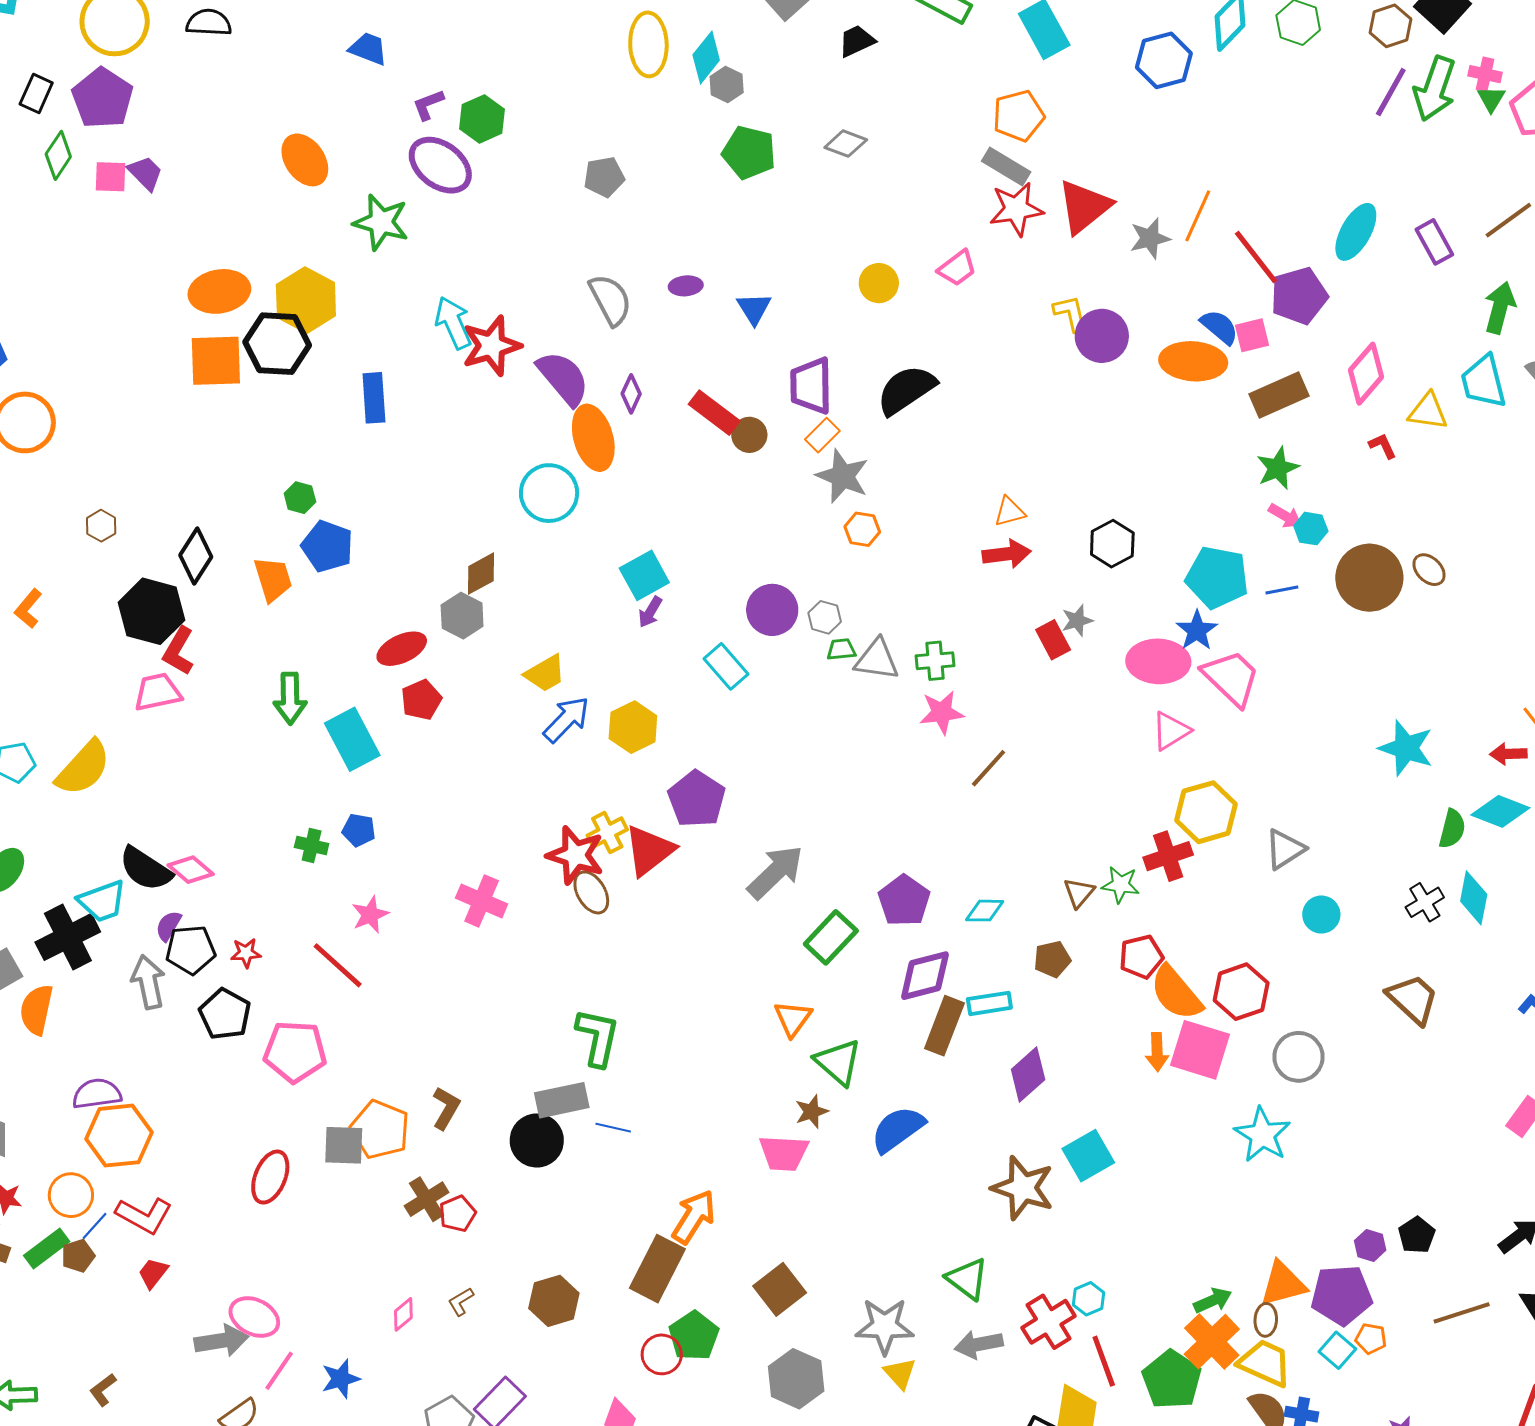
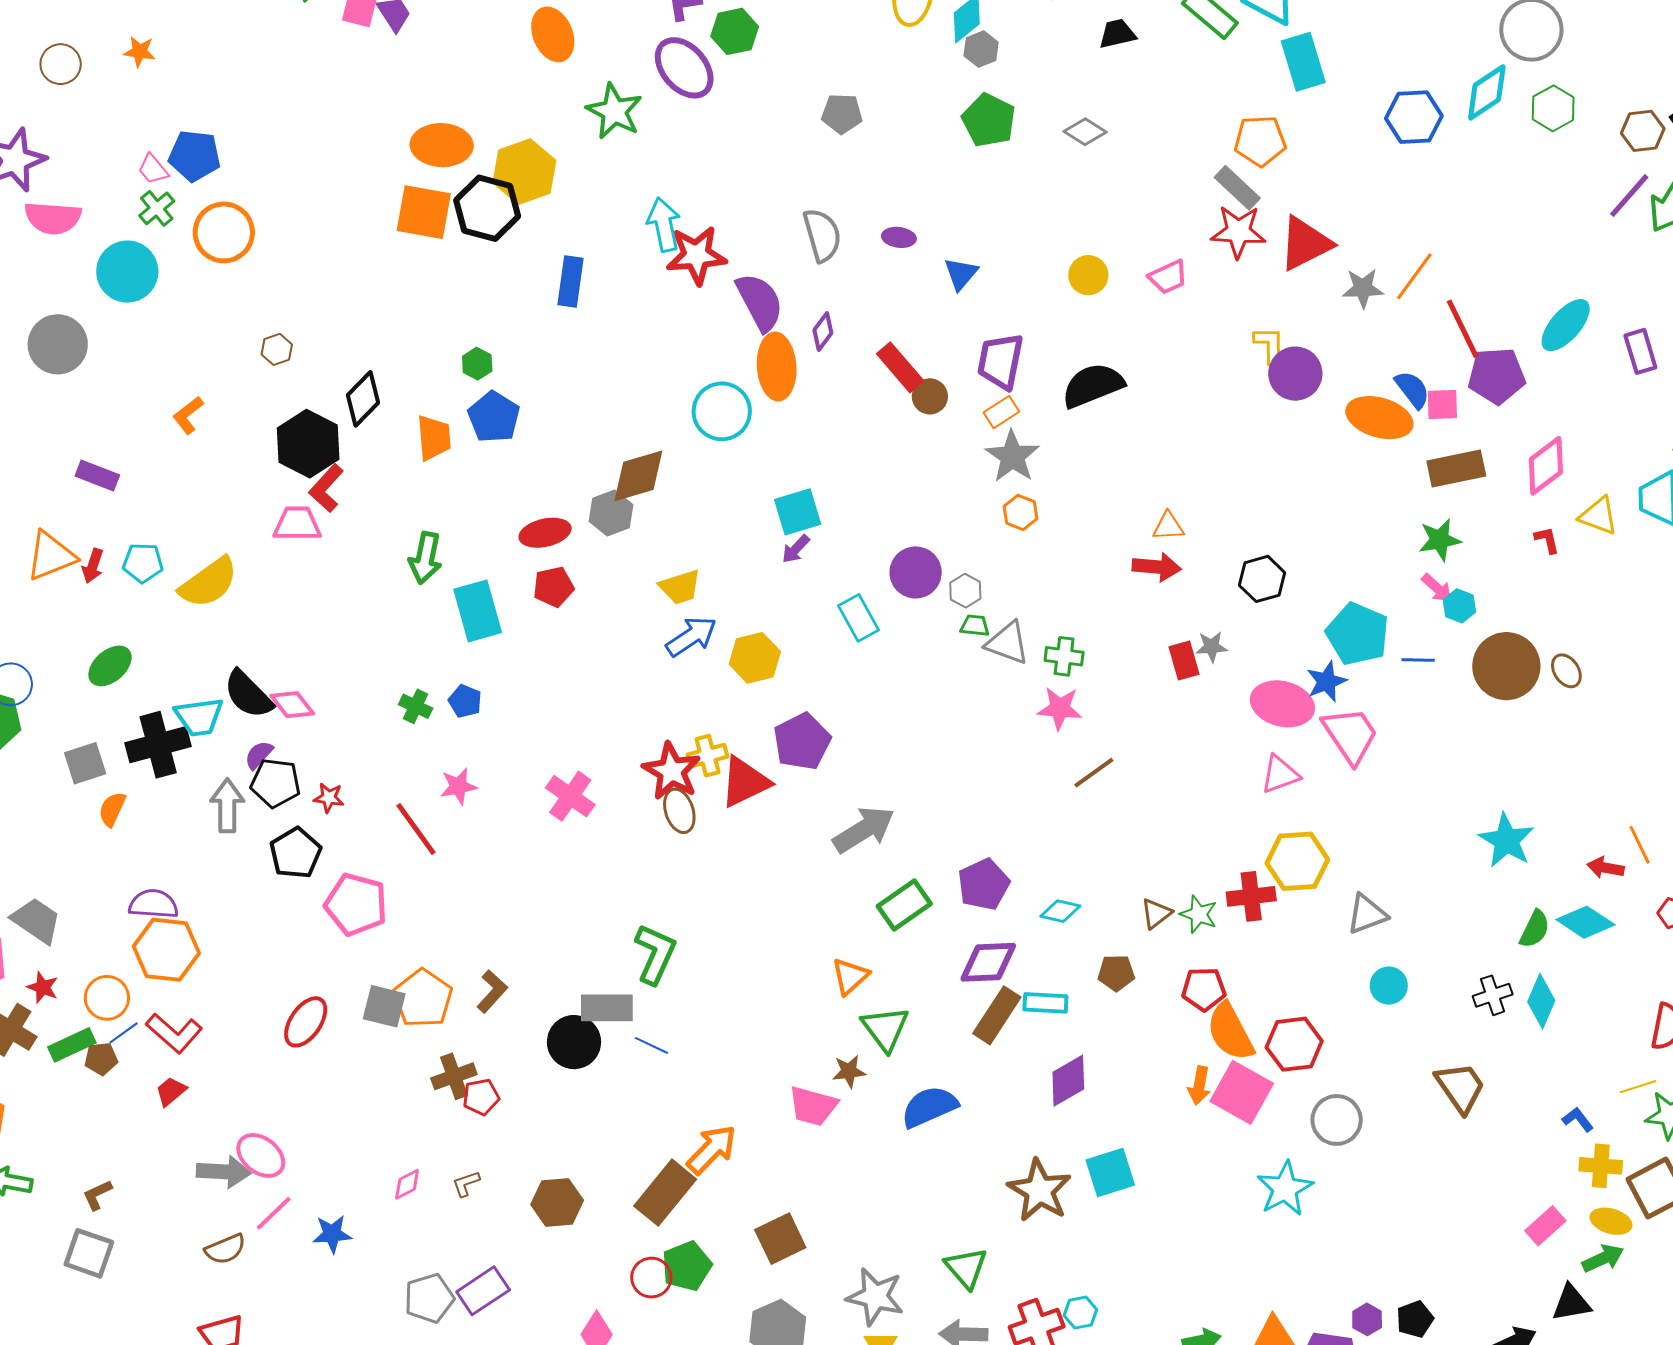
brown diamond: (481, 574) -> (638, 476), size x1.4
orange semicircle: (36, 1010) -> (112, 809), size x0.7

